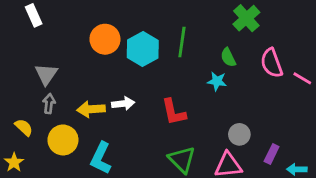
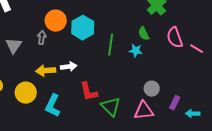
green line: (182, 42) -> (111, 45), moved
gray arrow: (49, 104) -> (42, 38), moved
red L-shape: (174, 112) -> (89, 92), moved

